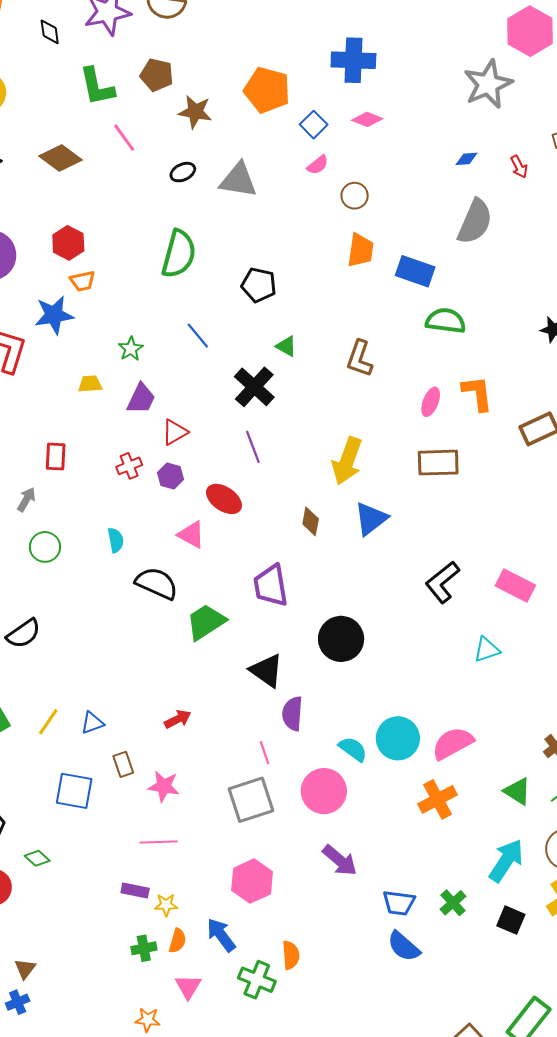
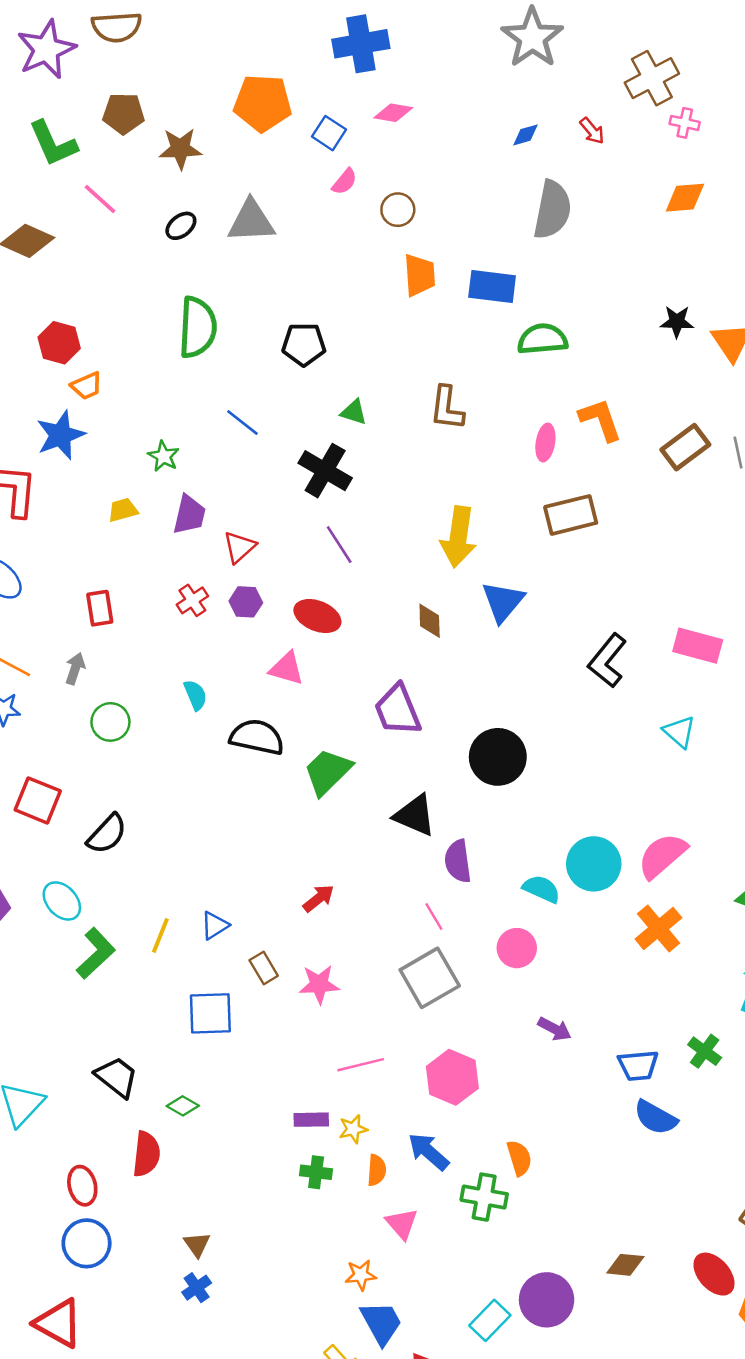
cyan triangle: (487, 650) -> (679, 732), turned -48
pink circle: (324, 791) -> (517, 948), size x0.7
pink line: (159, 842) -> (361, 1065), moved
purple arrow: (340, 860) -> (555, 1029), size x0.7
green cross: (144, 948) -> (316, 1172), moved, turned 30

